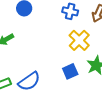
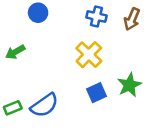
yellow cross: (79, 40) -> (89, 55), moved

